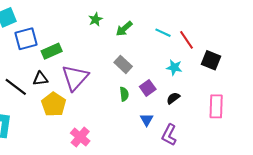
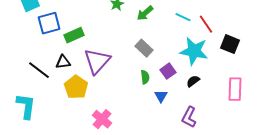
cyan star: (174, 67) -> (194, 51), size x1.8
blue triangle: (147, 120) -> (161, 96), moved

